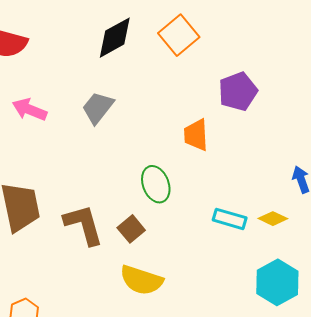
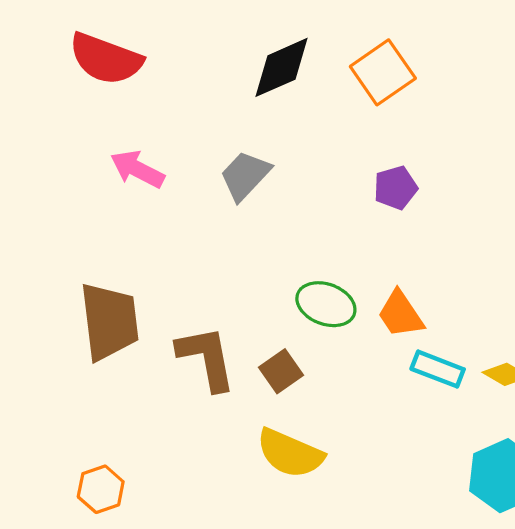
purple pentagon: (238, 91) -> (396, 188), moved, size x0.7
orange trapezoid: (196, 135) -> (400, 314), moved, turned -36
green ellipse: (156, 184) -> (326, 304), turned -54

